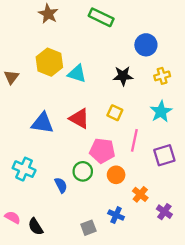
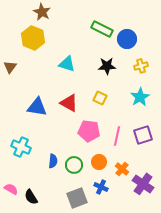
green rectangle: (101, 17) -> (102, 29), moved
yellow hexagon: (49, 62) -> (33, 38), moved
pink line: (134, 140) -> (117, 136), moved
green circle: (83, 171) -> (74, 165), moved
orange circle: (116, 175) -> (99, 162), moved
blue semicircle: (61, 185) -> (53, 161), turned 32
purple cross: (164, 212) -> (143, 184), size x1.5
gray square: (88, 228) -> (77, 198), size x1.5

